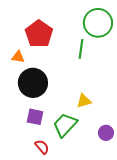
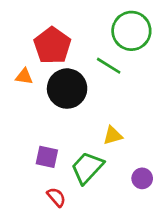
green line: (81, 49) -> (109, 66), turned -66
black circle: (33, 83) -> (67, 89), moved

